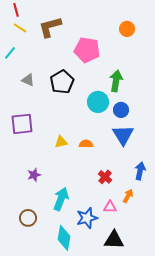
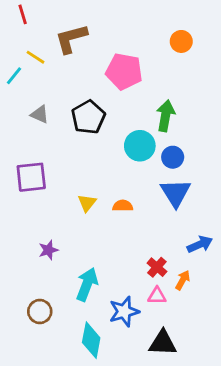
yellow line: (20, 28) -> (35, 57), moved
yellow triangle: (61, 142) -> (87, 203), turned -40
blue arrow: (140, 171) -> (200, 244), turned 54
red cross: (105, 177) -> (157, 267), moved

